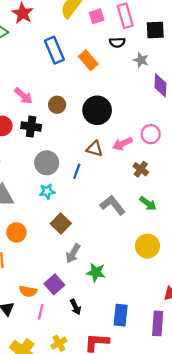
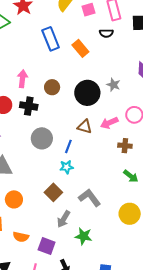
gray star: (141, 60) -> (113, 85), moved
pink arrow: (23, 96) -> (22, 79), turned -126
brown cross: (141, 169) -> (125, 146), turned -32
cyan star: (47, 191) -> (67, 167), moved
gray L-shape: (113, 205) -> (90, 198), moved
purple square: (54, 284) -> (47, 246), turned -30
orange semicircle: (28, 291) -> (21, 237), moved

